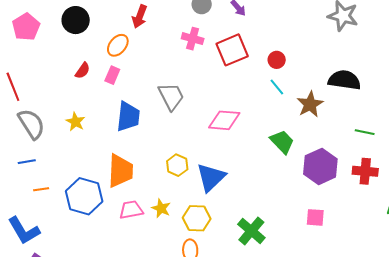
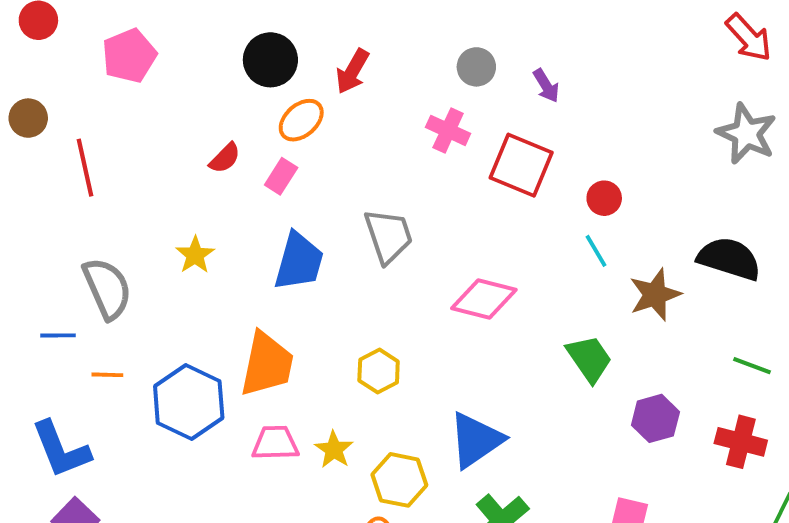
black circle: (76, 20) -> (270, 60), moved
red square: (232, 50) -> (521, 165), turned 36
gray semicircle: (31, 124) -> (107, 288), moved
blue line: (27, 162) -> (58, 335), moved
purple hexagon: (320, 166) -> (655, 418), size x0.7
blue triangle: (211, 177) -> (476, 440), moved

